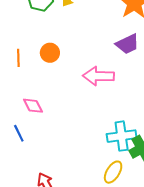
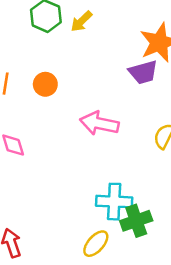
purple trapezoid: (127, 44) -> (143, 72), moved

